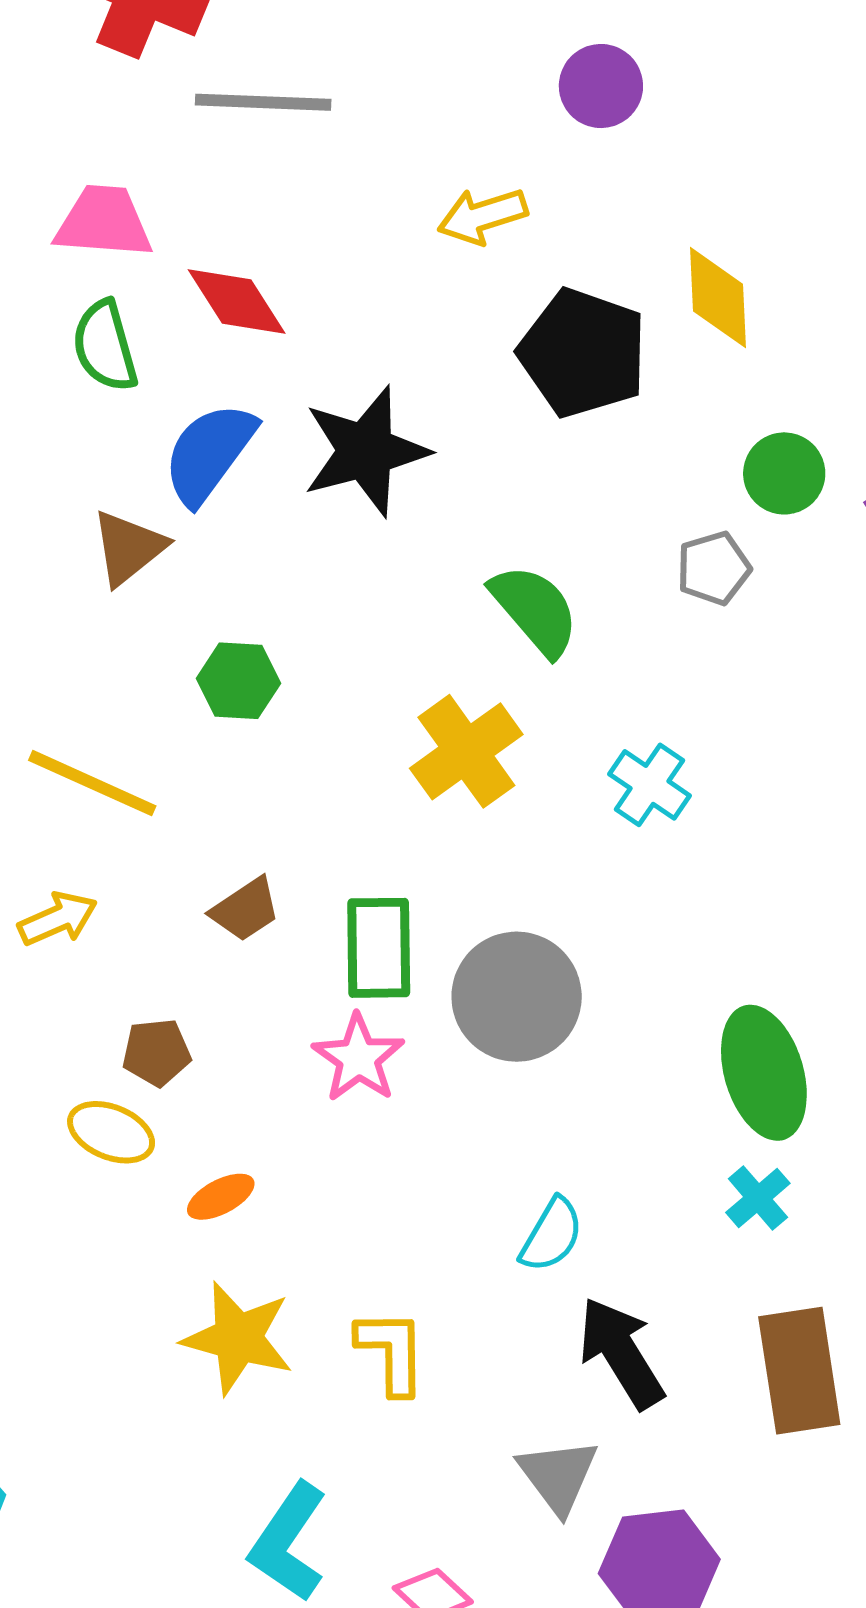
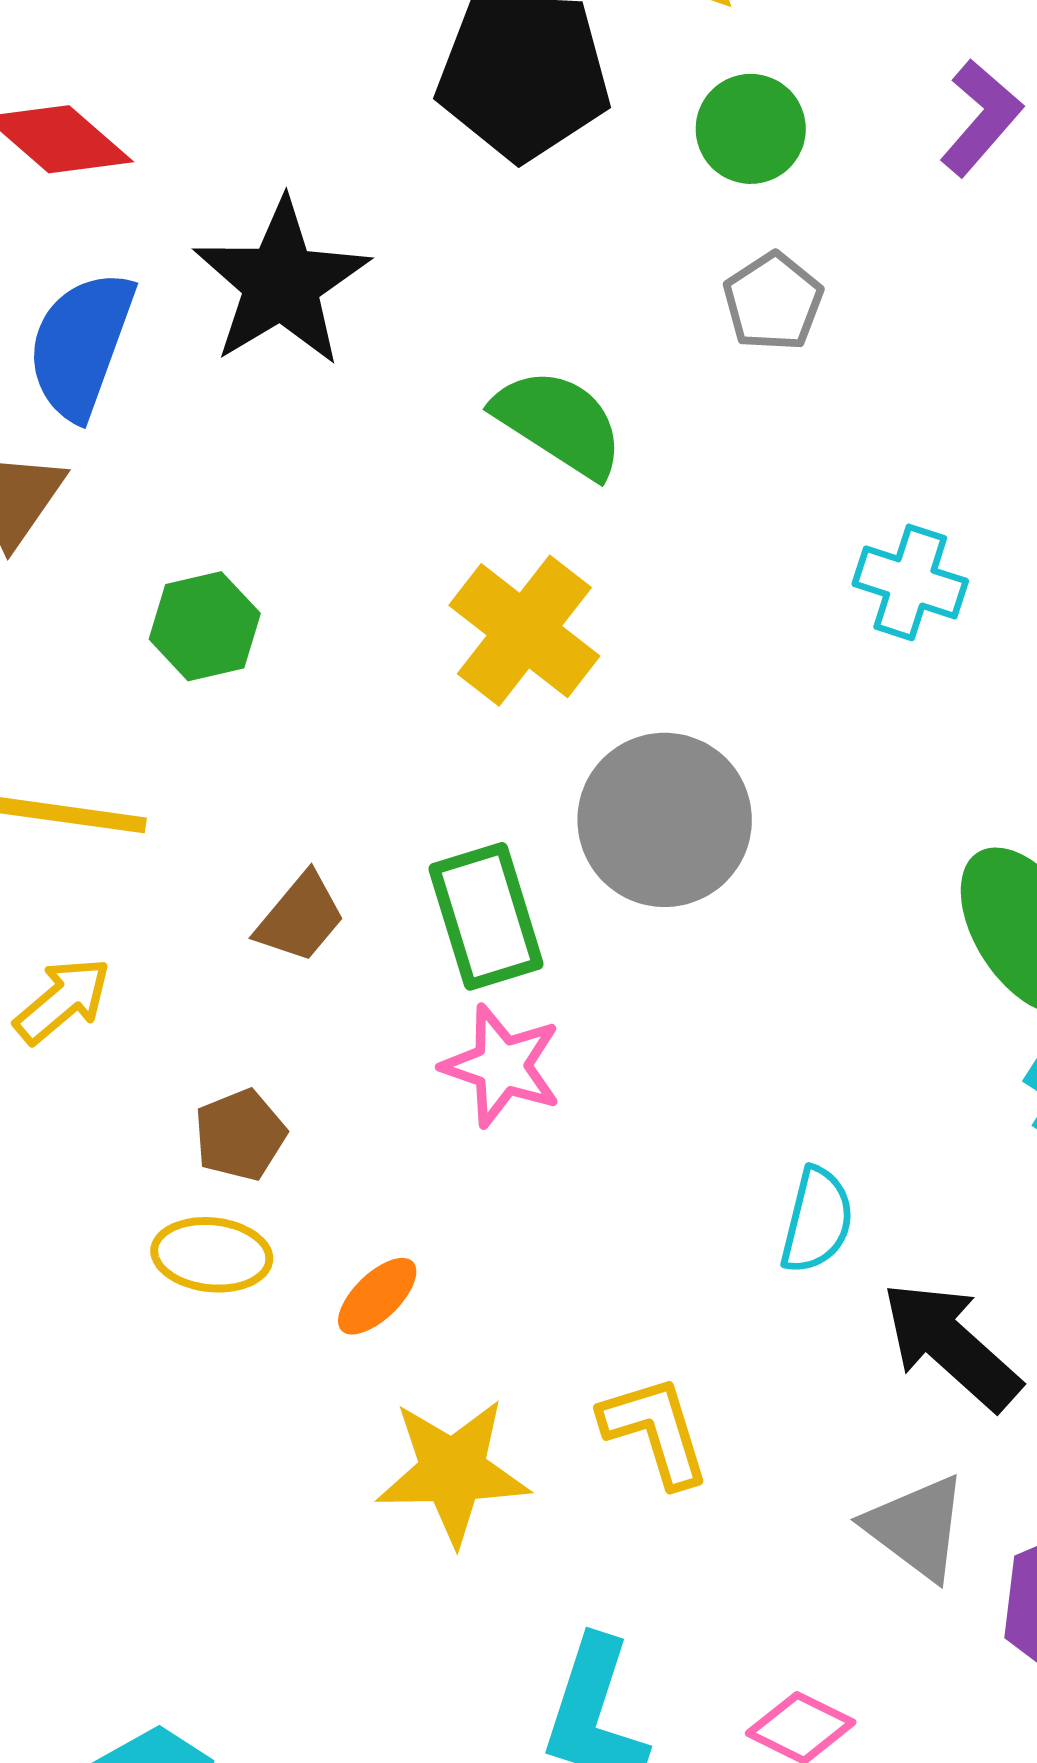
green circle: (784, 473) -> (751, 129), moved
cyan cross: (650, 785) -> (910, 582), moved
gray circle: (517, 997) -> (665, 820), moved

